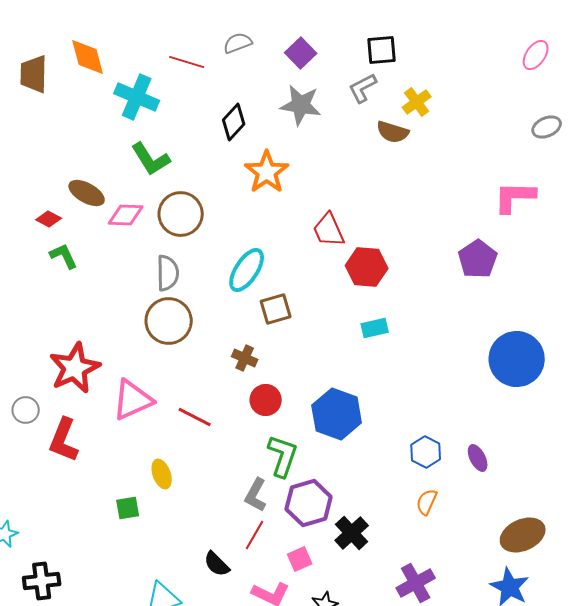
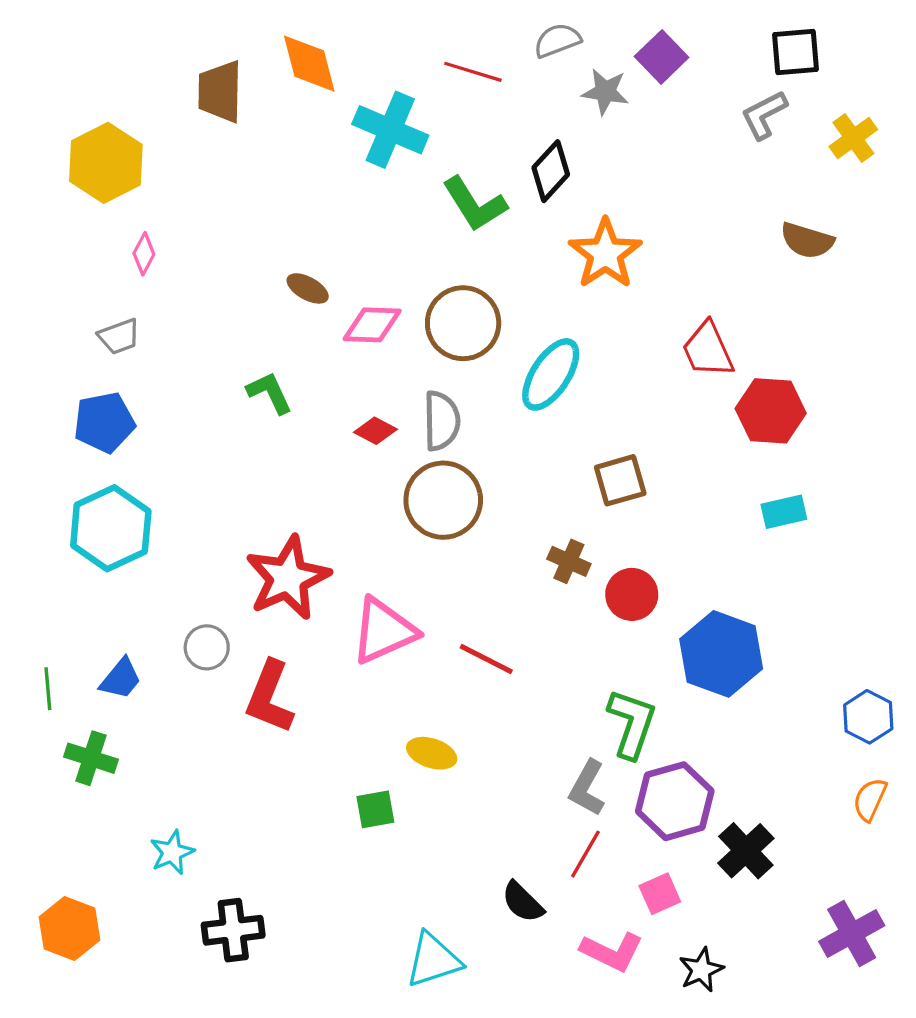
gray star: (301, 105) -> (605, 92), moved, size x0.7
brown semicircle: (393, 132) -> (807, 241), moved
green L-shape: (151, 159) -> (475, 204), moved
brown ellipse: (87, 193) -> (308, 288), size x0.7
red diamond: (49, 219) -> (375, 431), moved
cyan ellipse: (247, 270) -> (551, 374), moved
red circle: (266, 400) -> (632, 594), moved
yellow ellipse: (162, 474) -> (432, 753), turned -52

